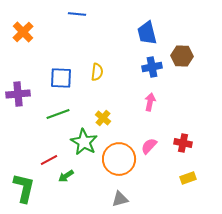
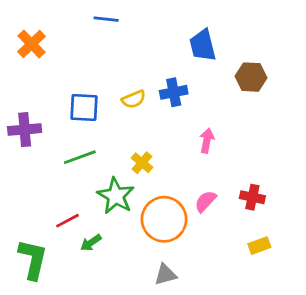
blue cross: (152, 67) -> (174, 92), moved
yellow semicircle: (97, 72) -> (134, 99), turned 60

